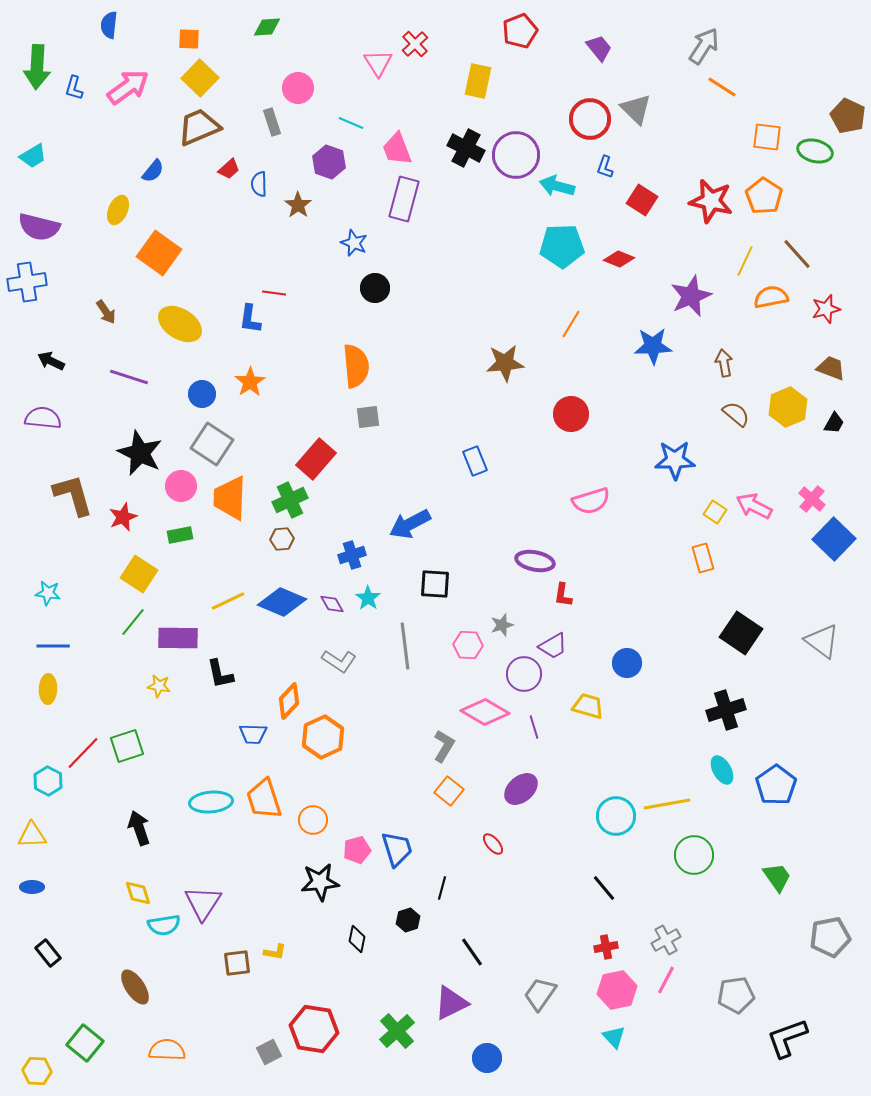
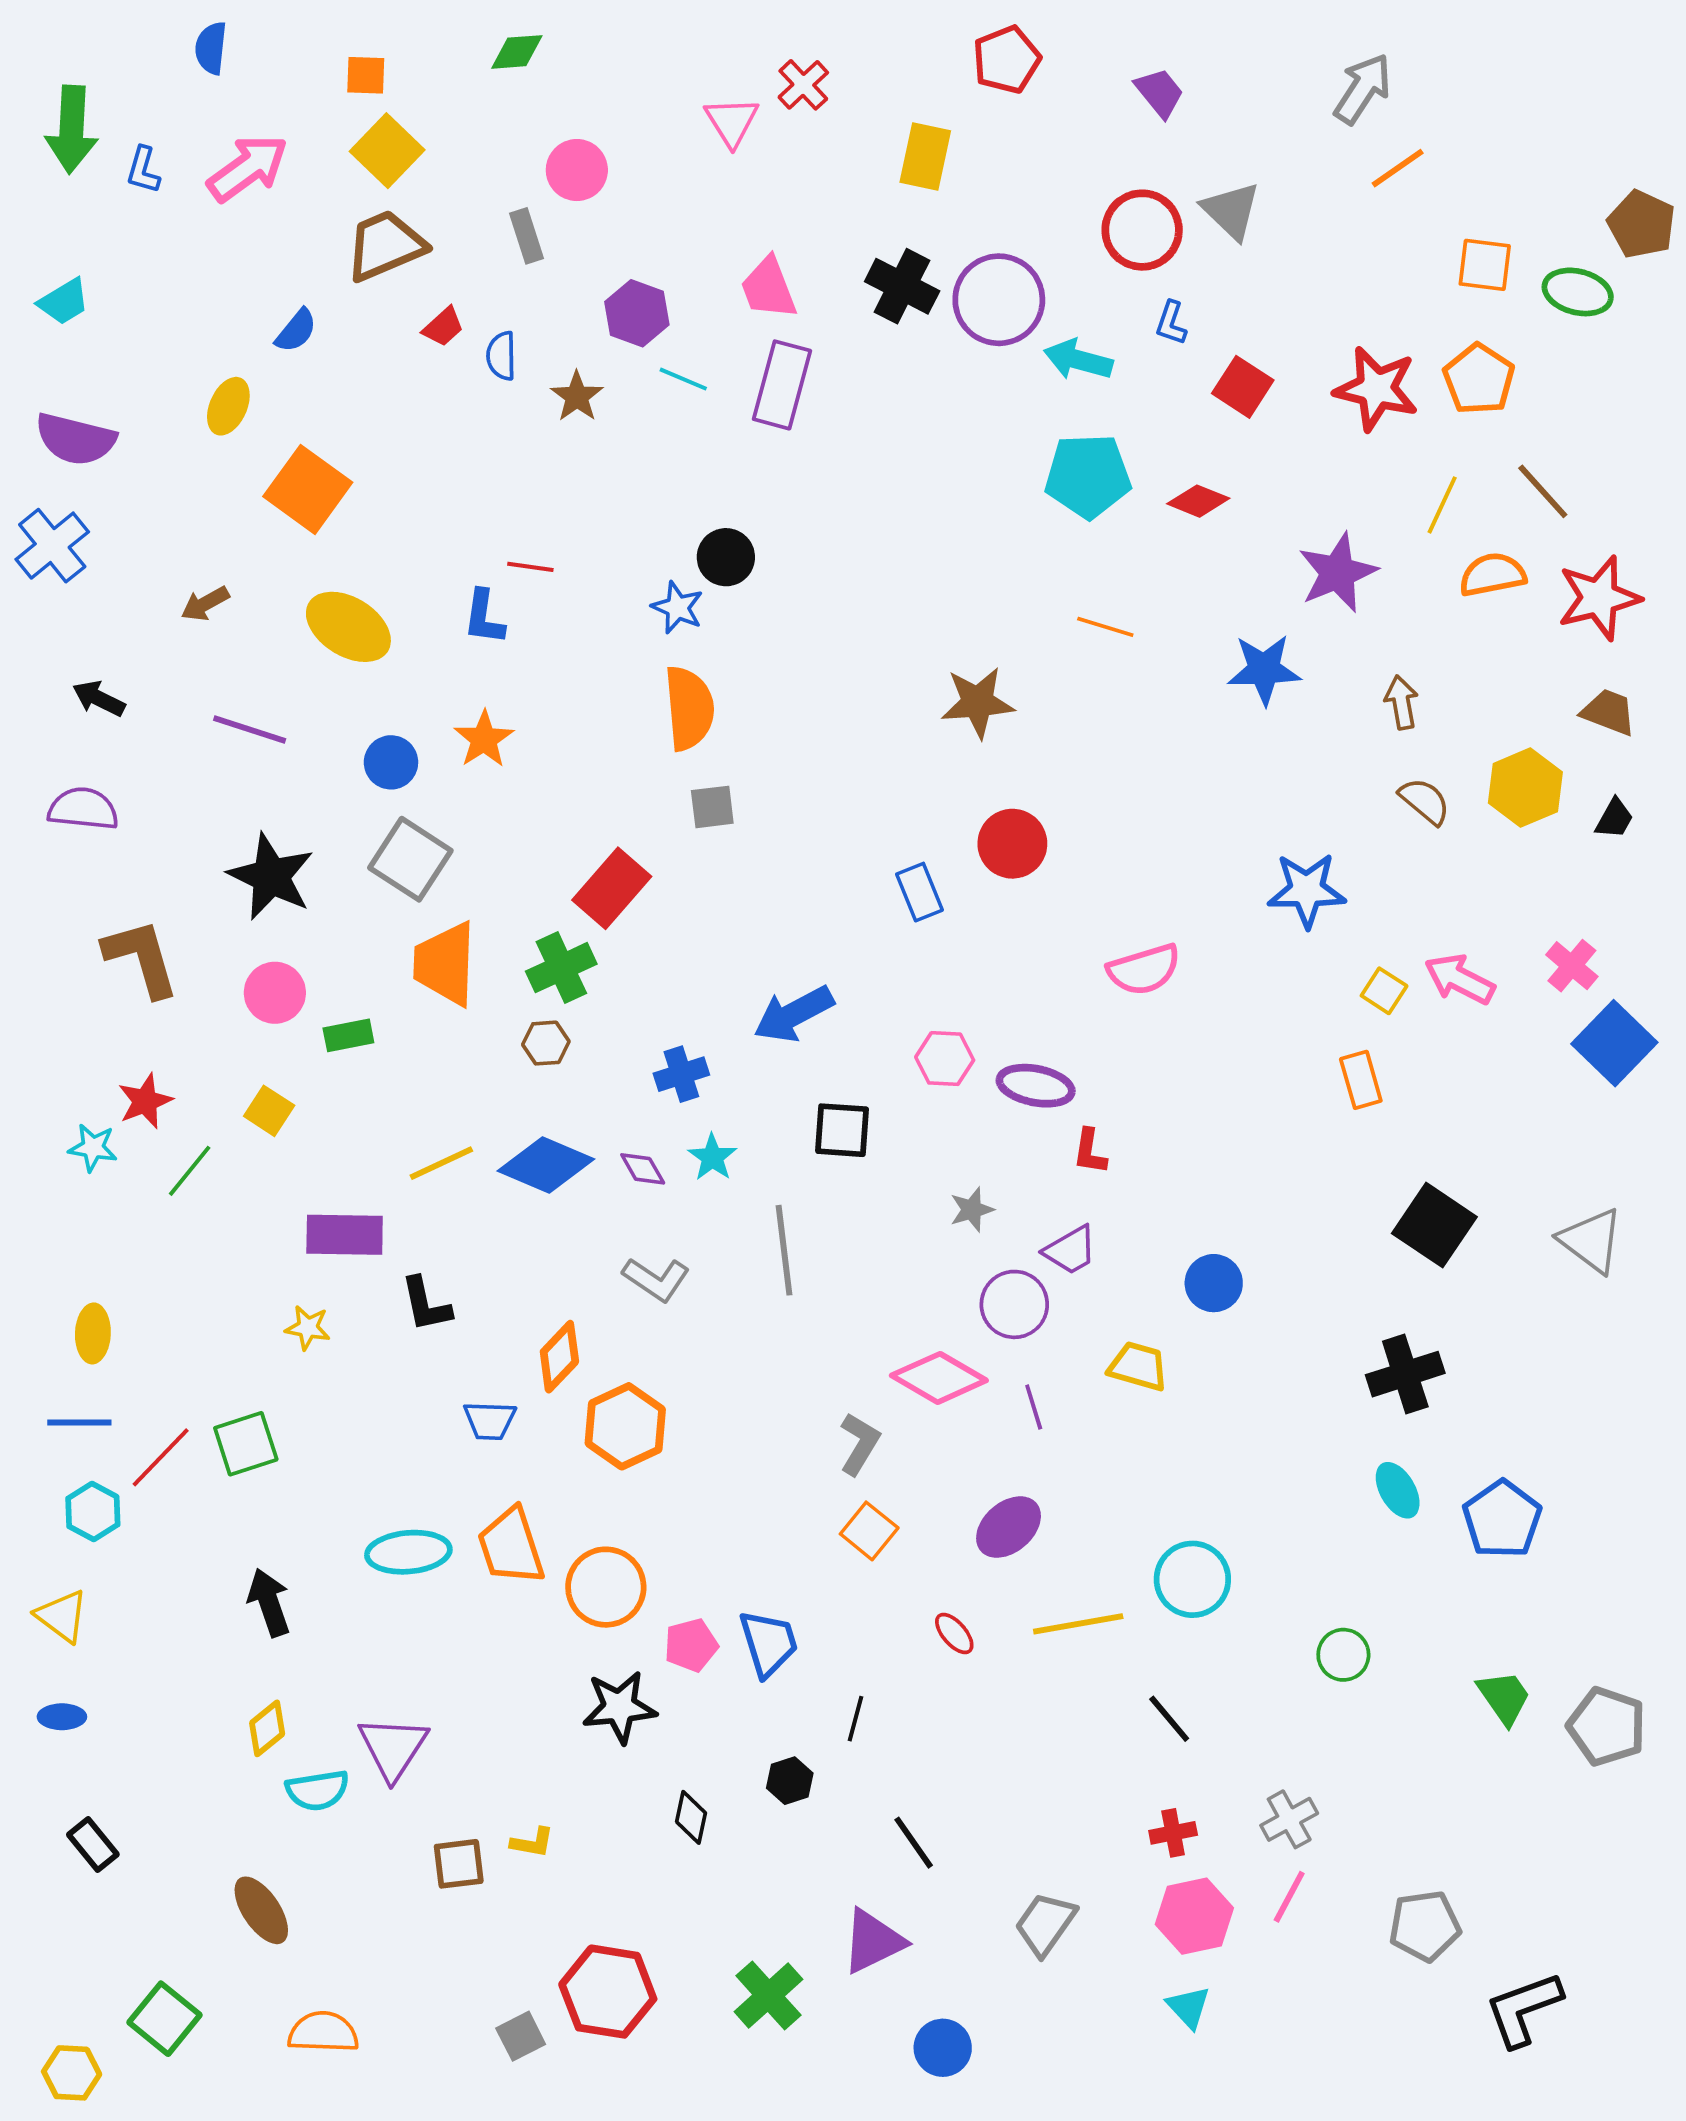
orange line: (722, 87) -> (1398, 168), turned -68
cyan line: (351, 123) -> (683, 379), moved
blue star: (354, 243) -> (677, 608), moved
blue cross: (27, 282) -> (52, 546), turned -30
red star: (826, 309) -> (1599, 598), size x1.5
brown arrow: (106, 312) -> (205, 604), turned 95
orange line: (571, 324) -> (1105, 627), turned 76
red circle: (571, 414) -> (1012, 844), moved
pink circle: (181, 486) -> (275, 993), moved
red star: (123, 517) -> (145, 1101), moved
yellow square: (139, 574) -> (269, 1111), size x0.7
green line: (133, 622) -> (190, 1171), moved
pink hexagon: (468, 645) -> (945, 1059), moved
blue line: (53, 646) -> (79, 1422), moved
yellow line: (667, 804) -> (1078, 1624), moved
orange circle: (313, 820) -> (606, 1587), size x1.4
yellow triangle: (32, 835) -> (62, 1616), turned 40
green circle: (694, 855) -> (1343, 1655), size x0.7
yellow diamond: (138, 893) -> (267, 1728), turned 68
gray pentagon: (830, 937) -> (1607, 1726), moved, turned 30

